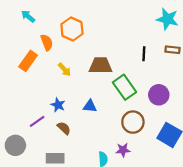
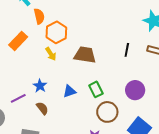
orange hexagon: (72, 29) -> (56, 32), moved
orange semicircle: (47, 42) -> (39, 16), moved
green rectangle: (125, 87) -> (96, 89), moved, size x0.7
blue triangle: (90, 106) -> (69, 91), turned -32

